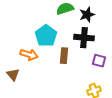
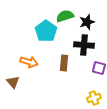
cyan pentagon: (46, 36) -> (46, 31), moved

